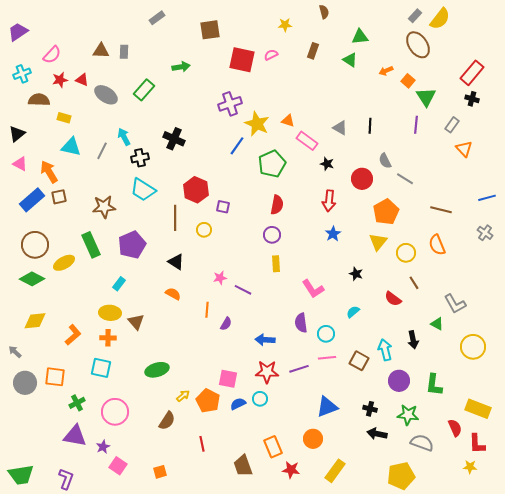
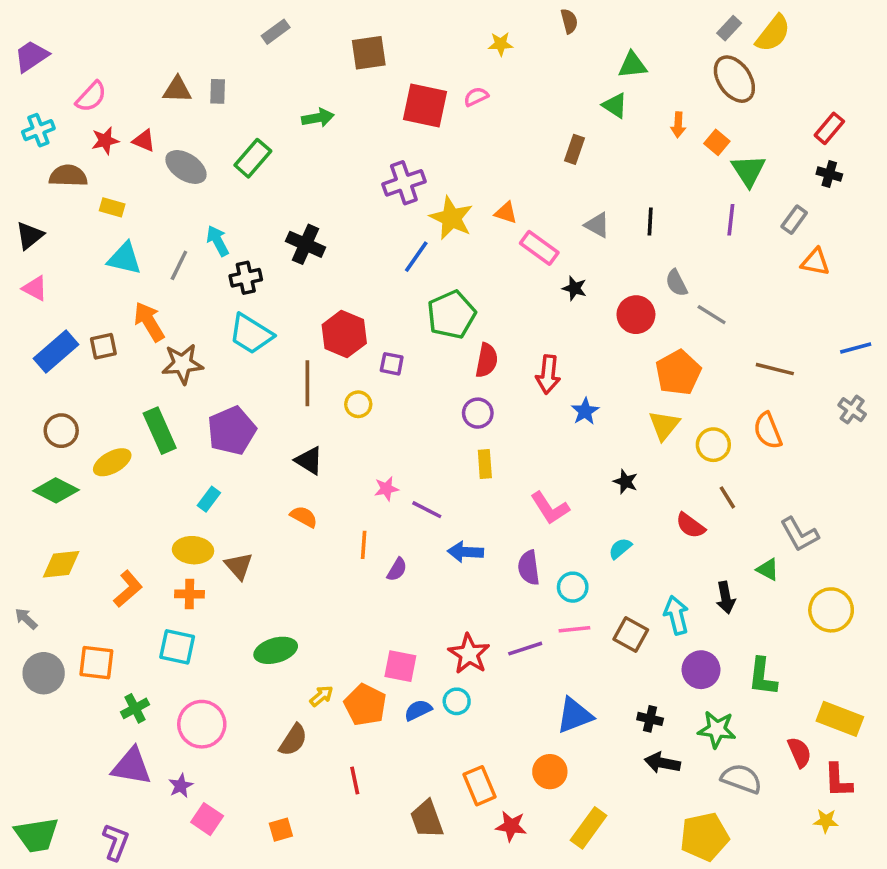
brown rectangle: (313, 51) -> (574, 149), moved
orange arrow: (386, 71) -> (678, 125), turned -64
red rectangle: (472, 73) -> (829, 128), size x0.7
orange triangle: (464, 149) -> (815, 262), turned -36
green pentagon: (272, 164) -> (451, 315), moved
orange arrow: (49, 172) -> (149, 322), moved
red arrow: (329, 201) -> (548, 374), moved
brown circle: (35, 245) -> (61, 431), size x0.7
blue arrow: (265, 340) -> (465, 552), moved
red star: (267, 372) -> (469, 654), turned 30

